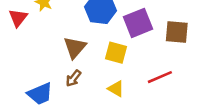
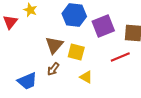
yellow square: (116, 53) -> (76, 52), moved
red line: (160, 77) -> (120, 57), moved

